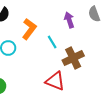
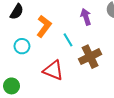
red triangle: (55, 81) -> (53, 70), moved

